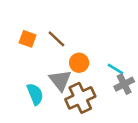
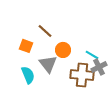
orange square: (28, 39) -> (26, 46), moved
brown cross: (80, 98) -> (82, 75), moved, turned 30

